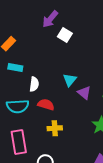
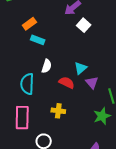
cyan rectangle: (15, 67) -> (38, 40), moved
red semicircle: (46, 105) -> (67, 83), moved
cyan semicircle: (18, 106) -> (27, 84), turned 85

